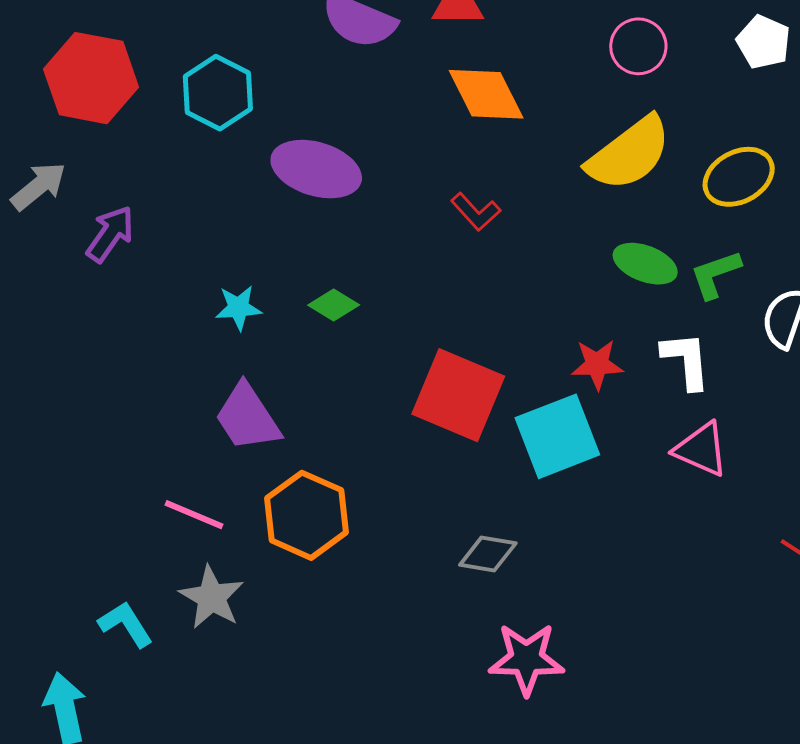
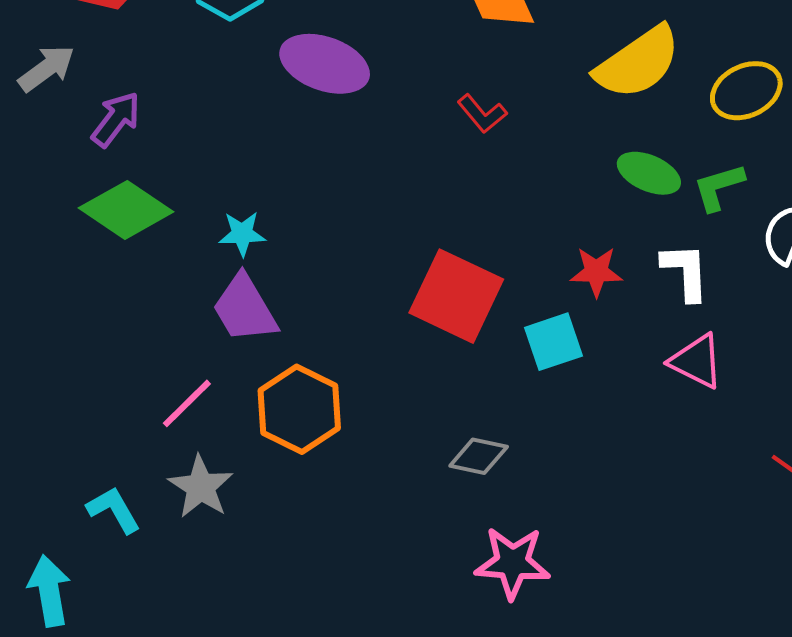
green diamond: (334, 305) -> (126, 210), moved, size x1.8
cyan star: (238, 308) -> (242, 234), moved
cyan square: (557, 436) -> (553, 342), size x0.7
pink line: (194, 515) -> (187, 403), turned -70

